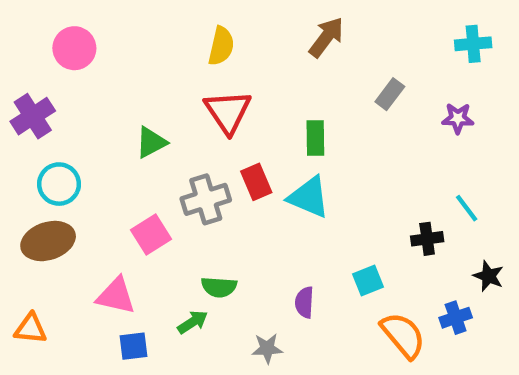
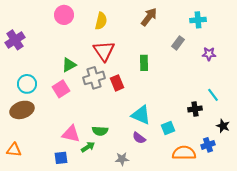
cyan cross: (473, 44) -> (198, 20), moved
pink circle: (74, 48) -> (64, 15), moved
purple cross: (33, 116) -> (15, 40), moved
cyan triangle: (309, 197) -> (141, 115), moved
gray cross: (206, 199) -> (94, 78), moved
pink square: (151, 234) -> (61, 89), moved
pink triangle: (116, 296) -> (71, 134), moved
purple semicircle: (304, 302) -> (139, 138), turned -56
orange semicircle: (403, 335) -> (184, 153), turned -50

